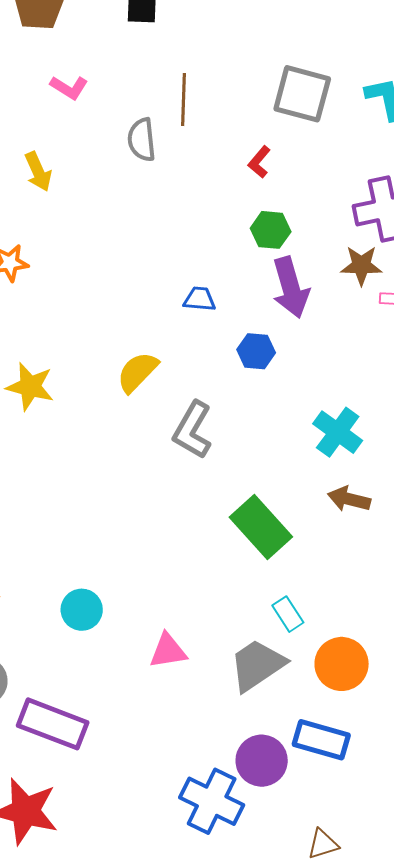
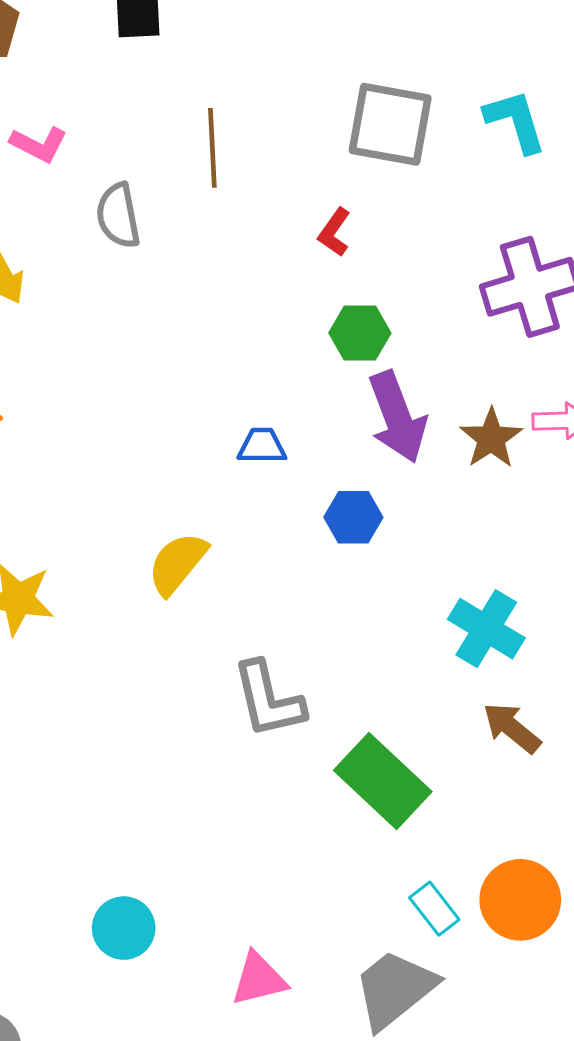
gray semicircle: (142, 140) -> (118, 216), moved
brown star: (361, 265) -> (491, 438), moved, turned -30
gray L-shape: (192, 430) -> (268, 700), moved, turned -38
brown arrow: (349, 499) -> (512, 728), turned 30
orange circle: (342, 664) -> (520, 900), moved

